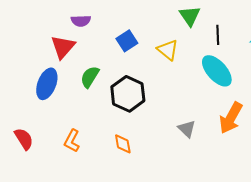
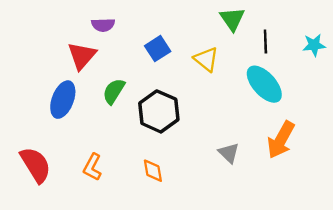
red semicircle: (24, 139) -> (36, 165), size x1.4

